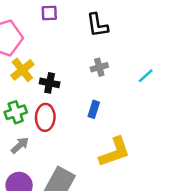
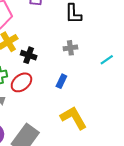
red ellipse: (45, 117) -> (21, 82), turned 40
yellow L-shape: (115, 152) -> (74, 118), turned -108

